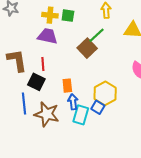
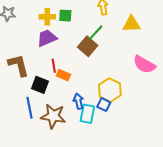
purple trapezoid: (47, 36) -> (47, 38), turned -30
red line: (43, 64) -> (54, 66), moved
orange rectangle: (67, 86) -> (63, 75), moved, turned -56

